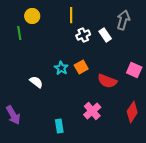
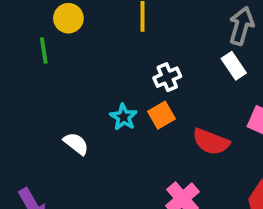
white cross: (83, 35) -> (167, 77), moved
white rectangle: (105, 35) -> (234, 66), moved

